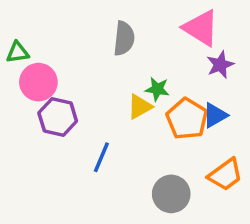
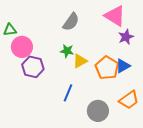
gray semicircle: (124, 38) -> (71, 22), turned 30
green star: (157, 89) -> (67, 51), moved
blue line: (101, 157) -> (68, 93), moved

